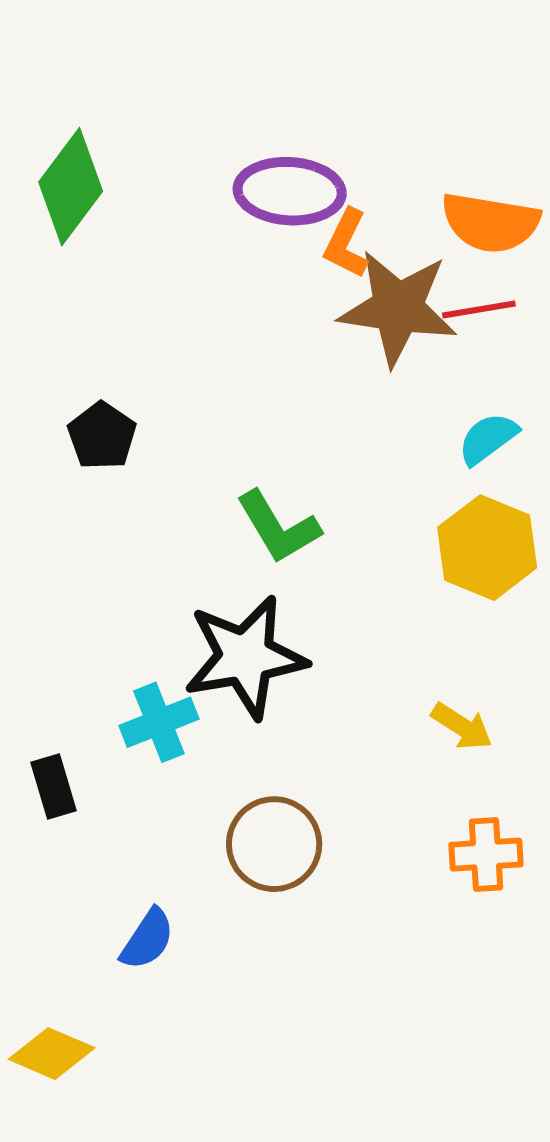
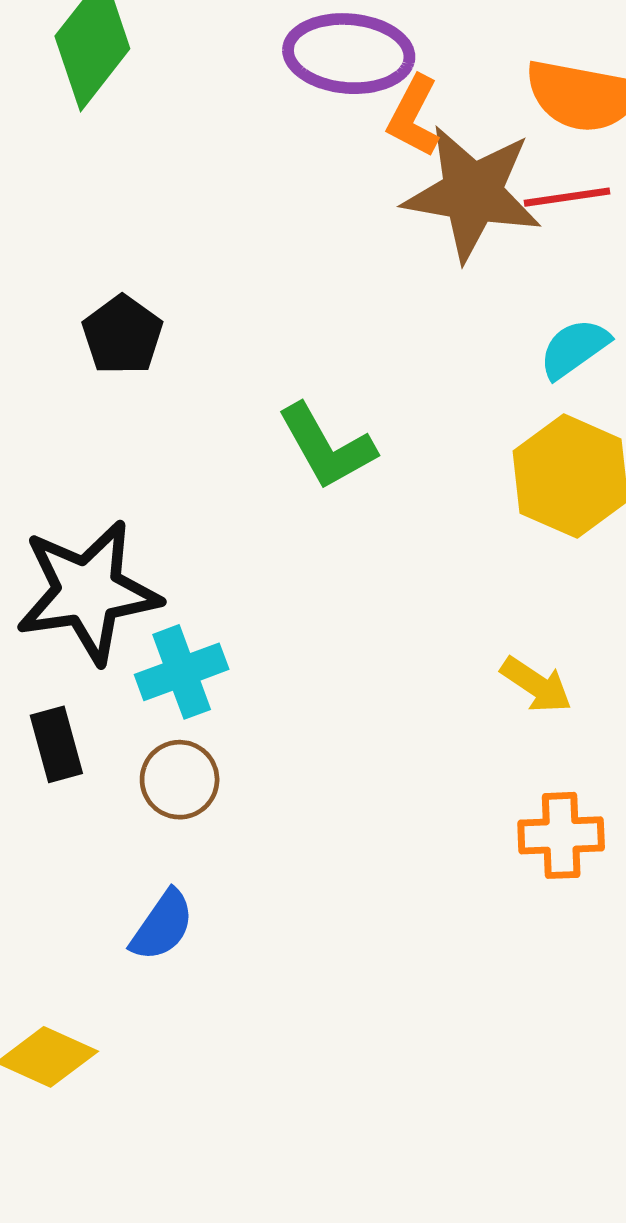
black star: (245, 657) -> (88, 592), moved
brown circle: (274, 844) -> (180, 780), moved, size x0.7

